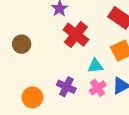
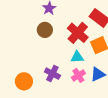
red cross: (76, 35) -> (78, 33), moved
brown circle: (22, 44) -> (45, 30), moved

